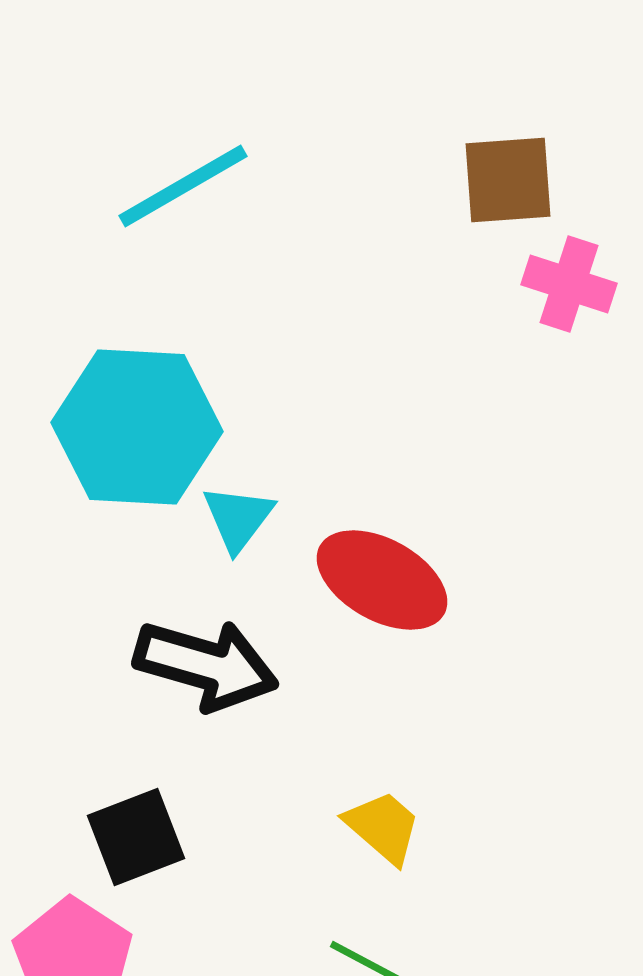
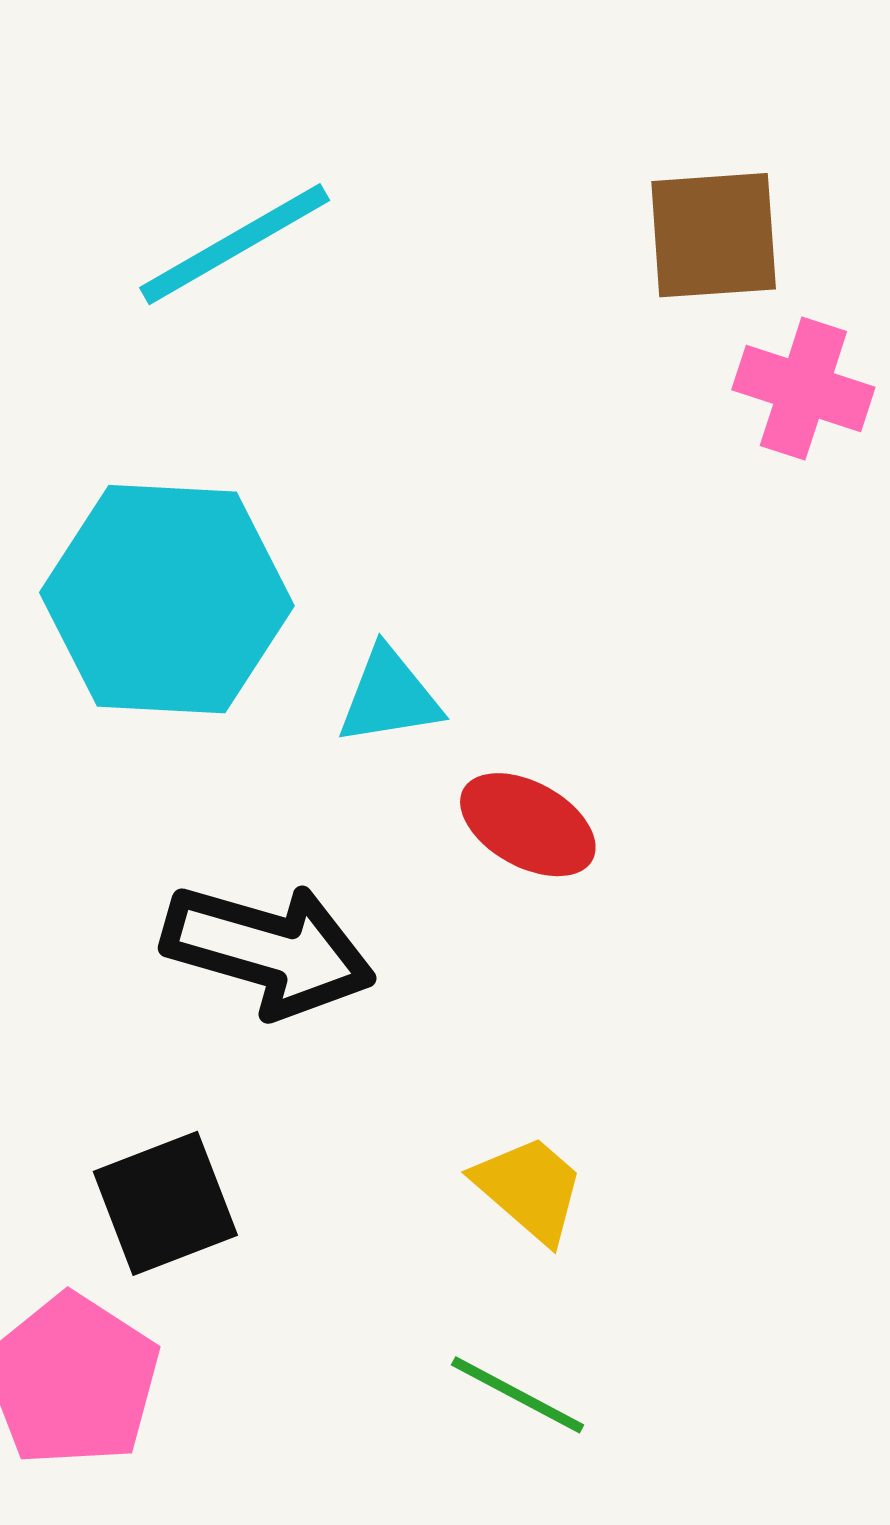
cyan triangle: (238, 518) -> (389, 696), moved, turned 44
red ellipse: (382, 580) -> (528, 825), size x0.7

